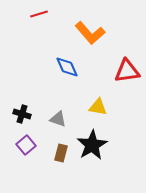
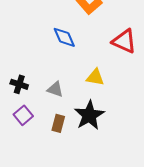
red triangle: (127, 71) -> (124, 41), turned 32

